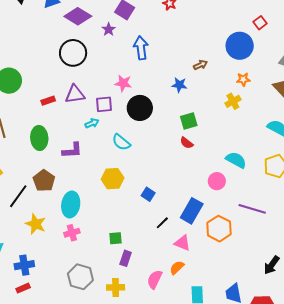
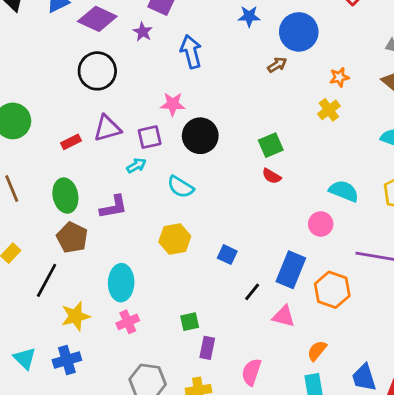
blue circle: (240, 46) -> (299, 32), moved
blue star: (179, 85) -> (249, 16), moved
brown pentagon: (44, 181) -> (72, 238), moved
yellow star: (36, 224) -> (76, 316), turned -30
blue cross: (24, 265) -> (67, 360), moved
orange semicircle: (177, 268) -> (317, 351), moved

